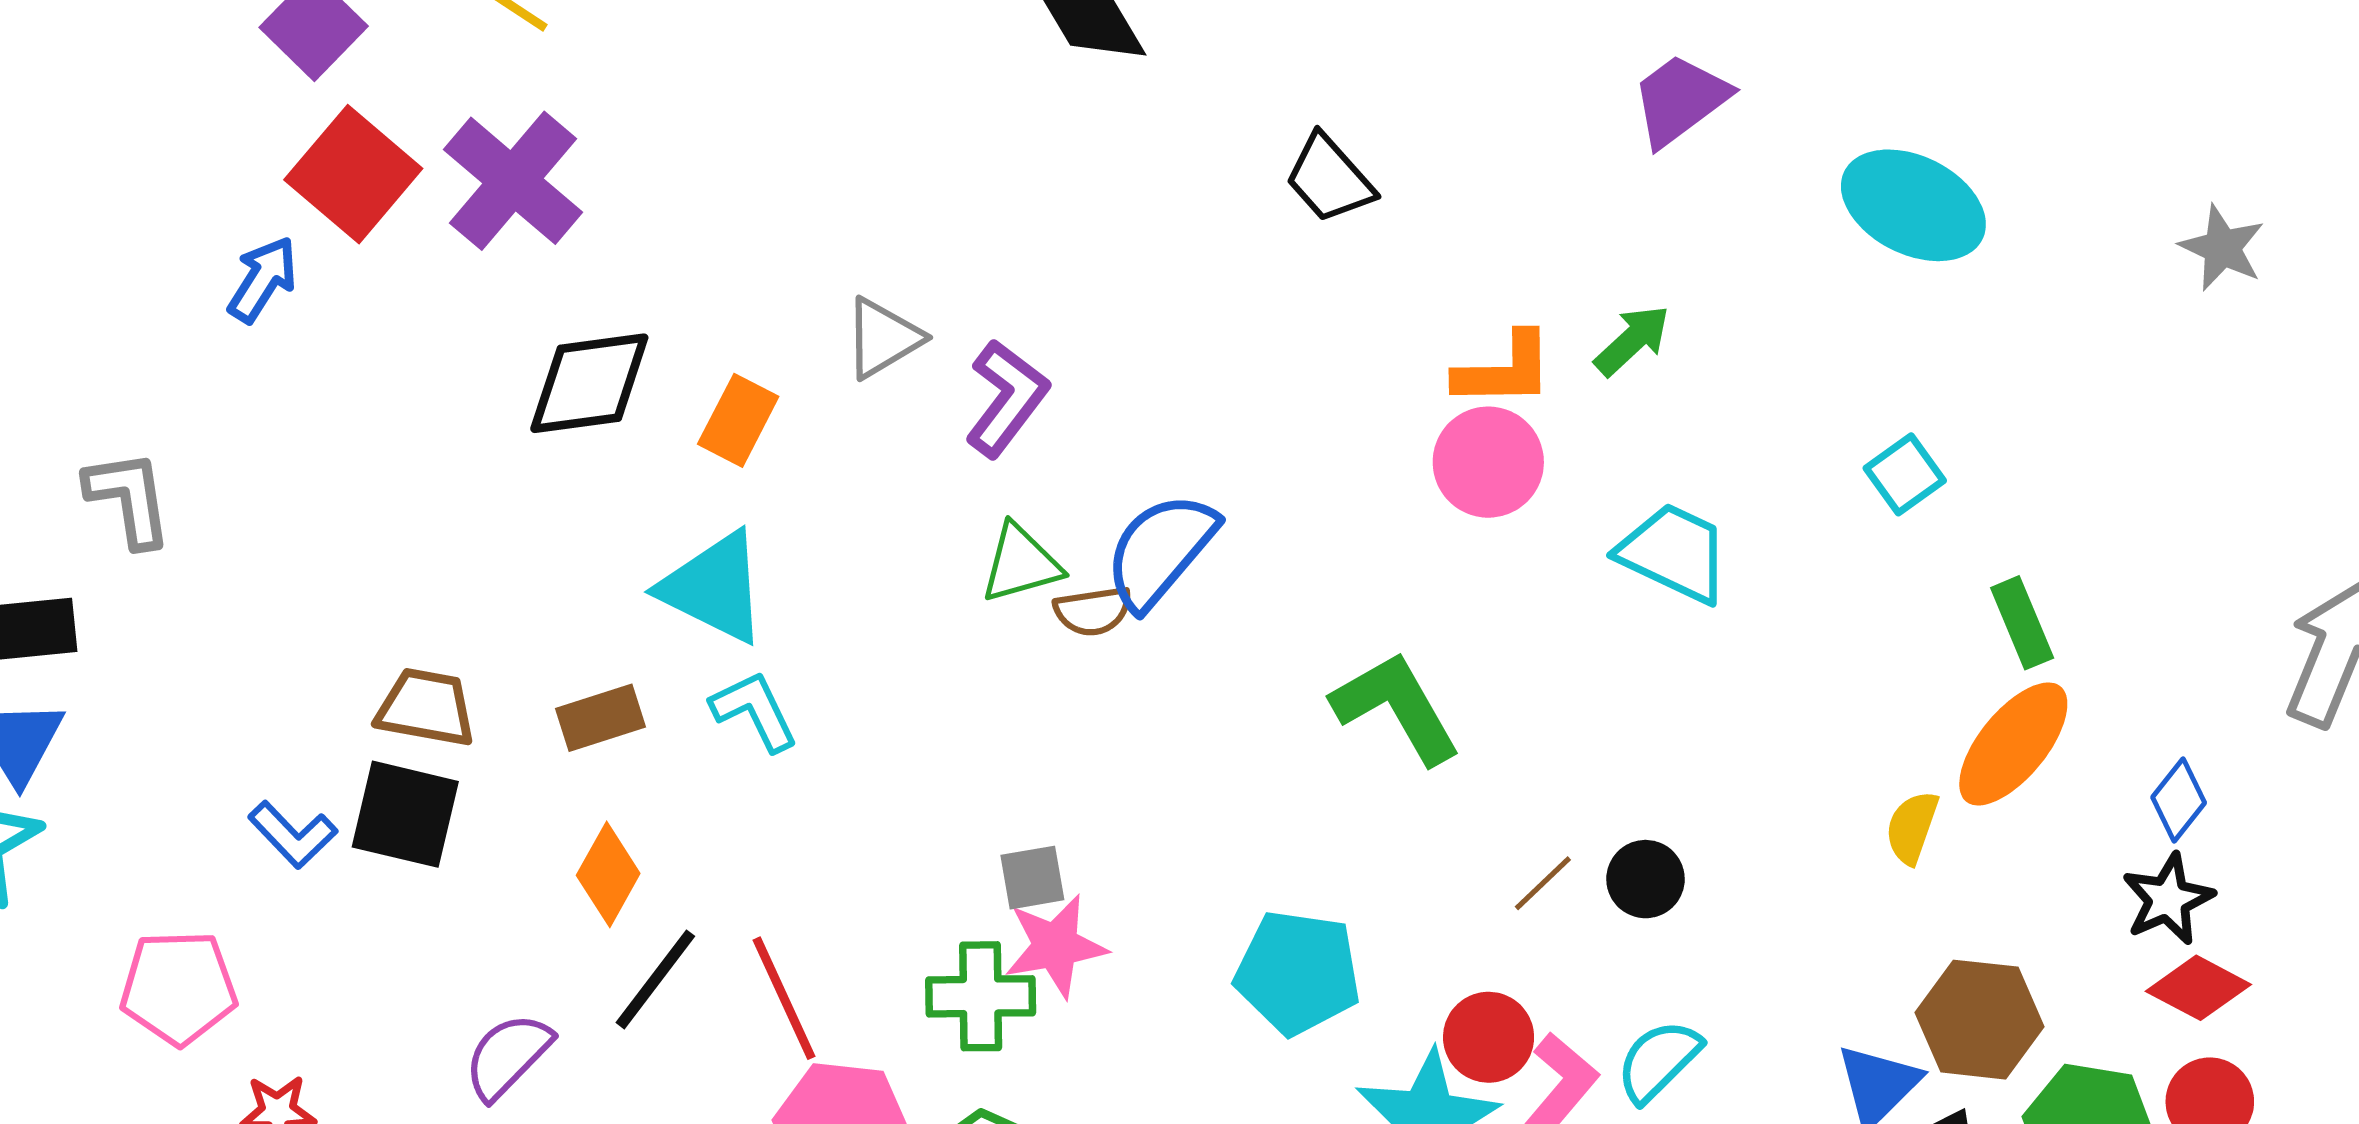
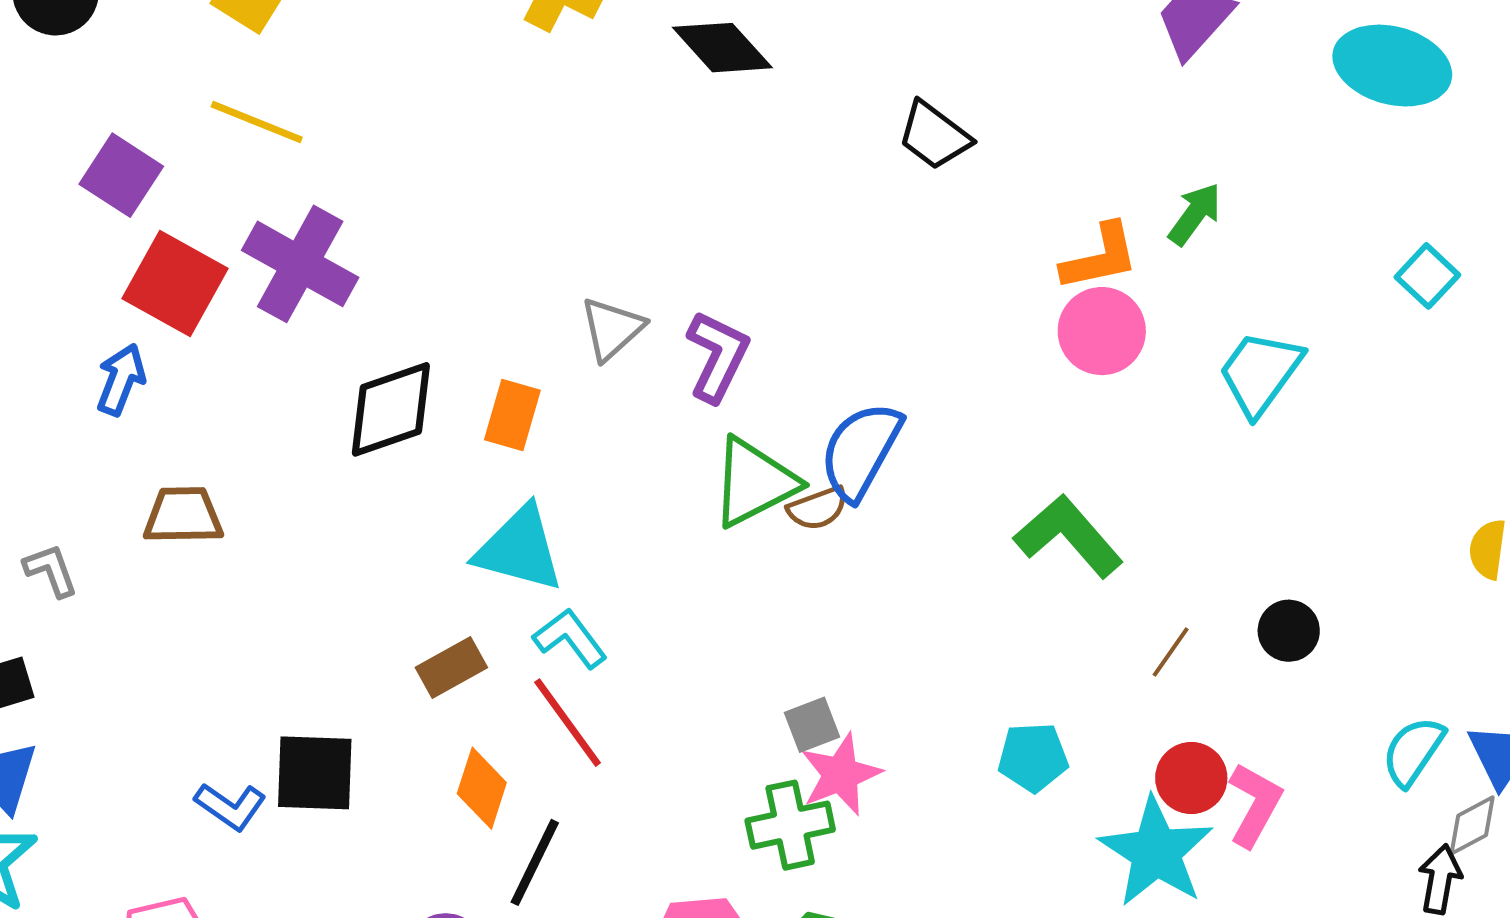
gray L-shape: (129, 498) -> (51, 570), size x0.7
cyan trapezoid: (1674, 553) -> (1260, 373), turned -68
green triangle: (1021, 563) -> (754, 482), size x1.4
brown trapezoid: (426, 708) -> (183, 515), moved
brown line: (1543, 883) -> (1171, 652), moved
cyan pentagon: (1298, 972) -> (1033, 757), size x0.7
red line: (784, 998) -> (568, 723), moved
cyan semicircle: (1659, 1061) -> (1413, 751), moved

